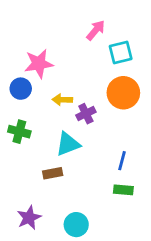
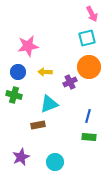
pink arrow: (96, 30) -> (92, 14), moved, turned 112
blue circle: (21, 89) -> (18, 72), moved
purple cross: (86, 114) -> (70, 82), moved

